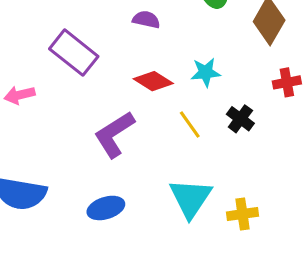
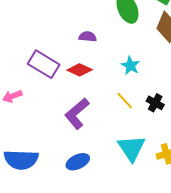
cyan star: (206, 72) -> (130, 66), turned -30
red diamond: (153, 81) -> (80, 70), moved
black cross: (240, 119) -> (155, 103), moved

